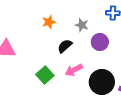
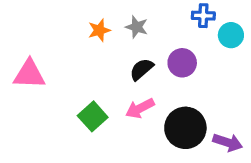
gray star: (82, 25) -> (137, 27), moved
black semicircle: (65, 46) -> (142, 69), moved

